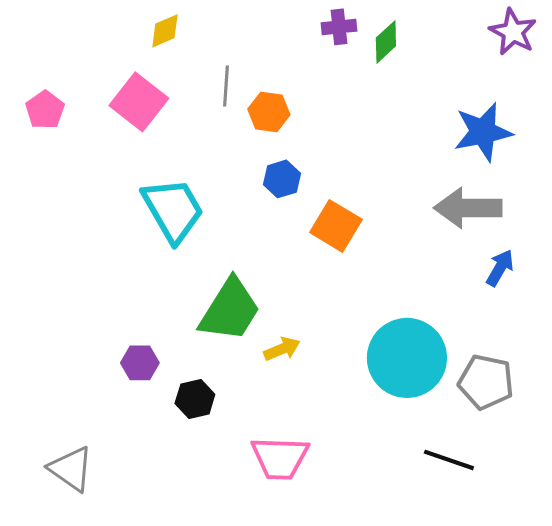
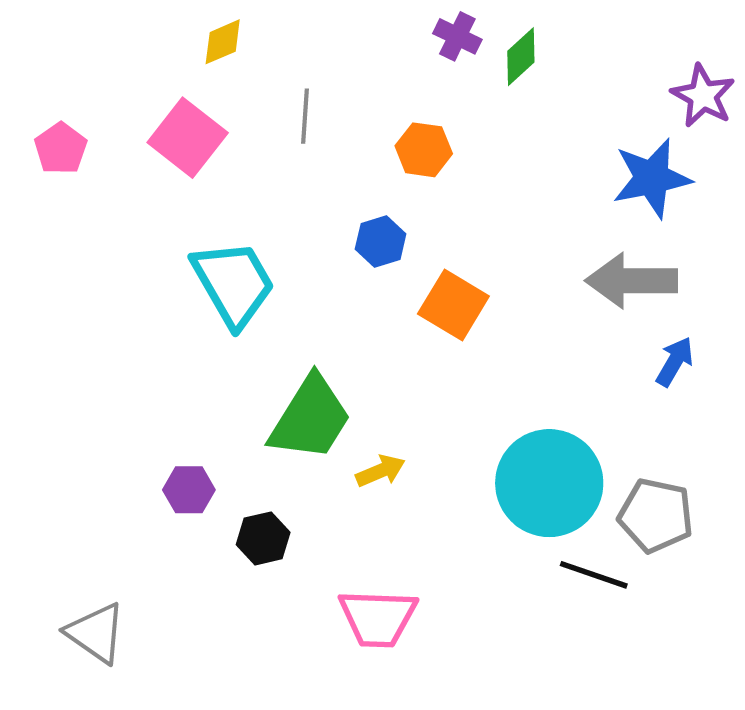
purple cross: (339, 27) -> (457, 36), turned 32
purple star: (513, 32) -> (703, 96), moved
orange hexagon: (269, 112) -> (424, 150), moved
black line: (449, 460) -> (594, 575), moved

